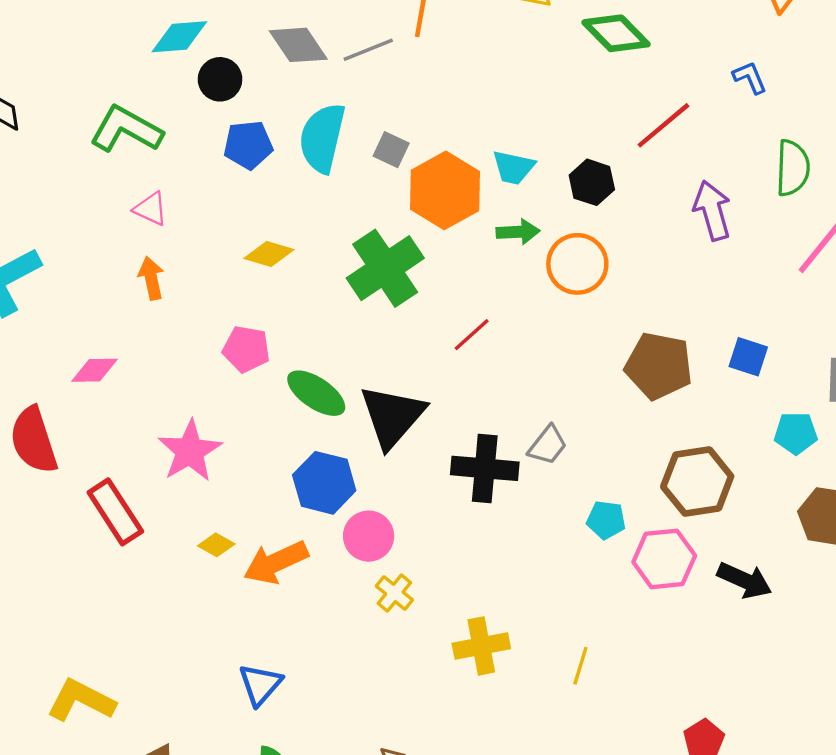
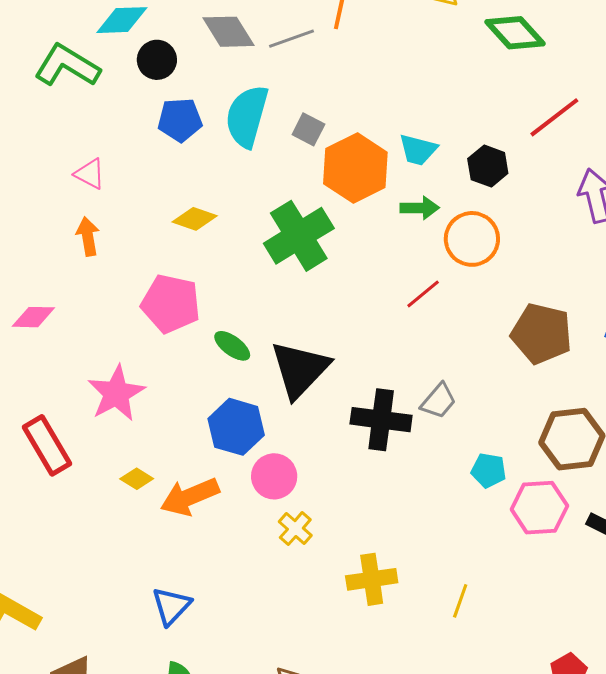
green L-shape: (126, 129) -> (67, 66), moved
red line: (472, 335) -> (423, 294), moved
pink pentagon: (246, 349) -> (171, 304), size x1.4
green ellipse: (316, 393) -> (232, 346), size x0.7

